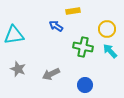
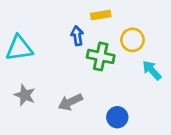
blue arrow: (56, 26) -> (77, 36), turned 48
yellow circle: (107, 29) -> (132, 40), moved
green cross: (83, 47) -> (101, 56), moved

